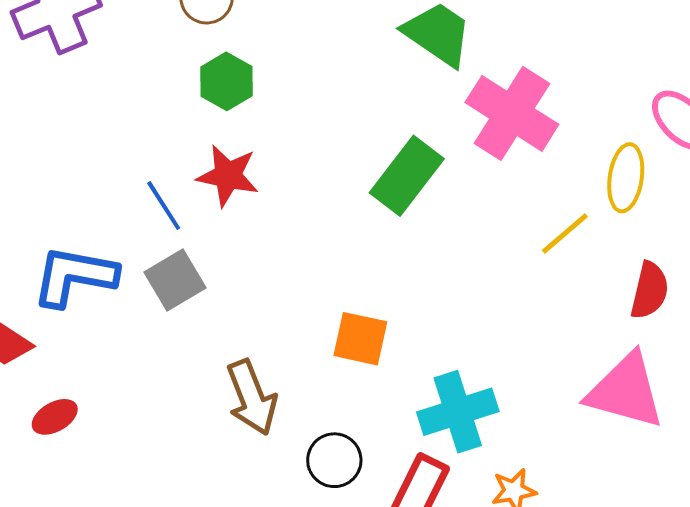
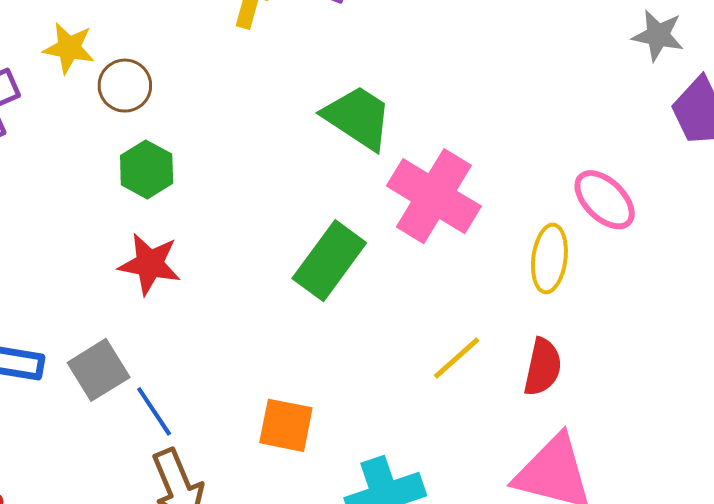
blue line: (164, 206) -> (154, 411), moved
yellow line: (565, 233) -> (457, 358), moved
red semicircle: (650, 290) -> (543, 367), moved

